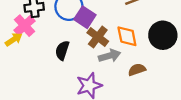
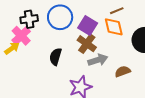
purple square: (85, 17) -> (88, 26), moved
orange diamond: (127, 36) -> (114, 27), moved

